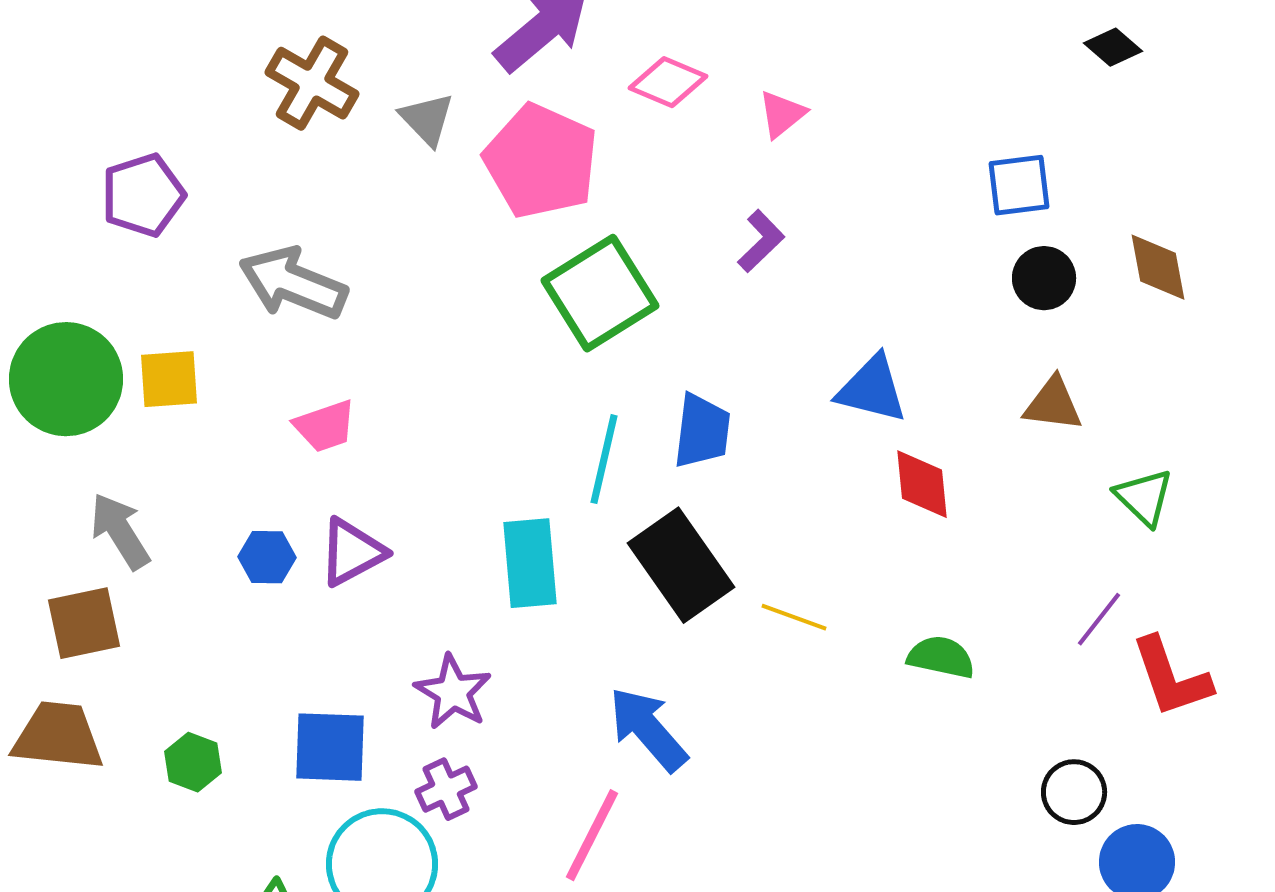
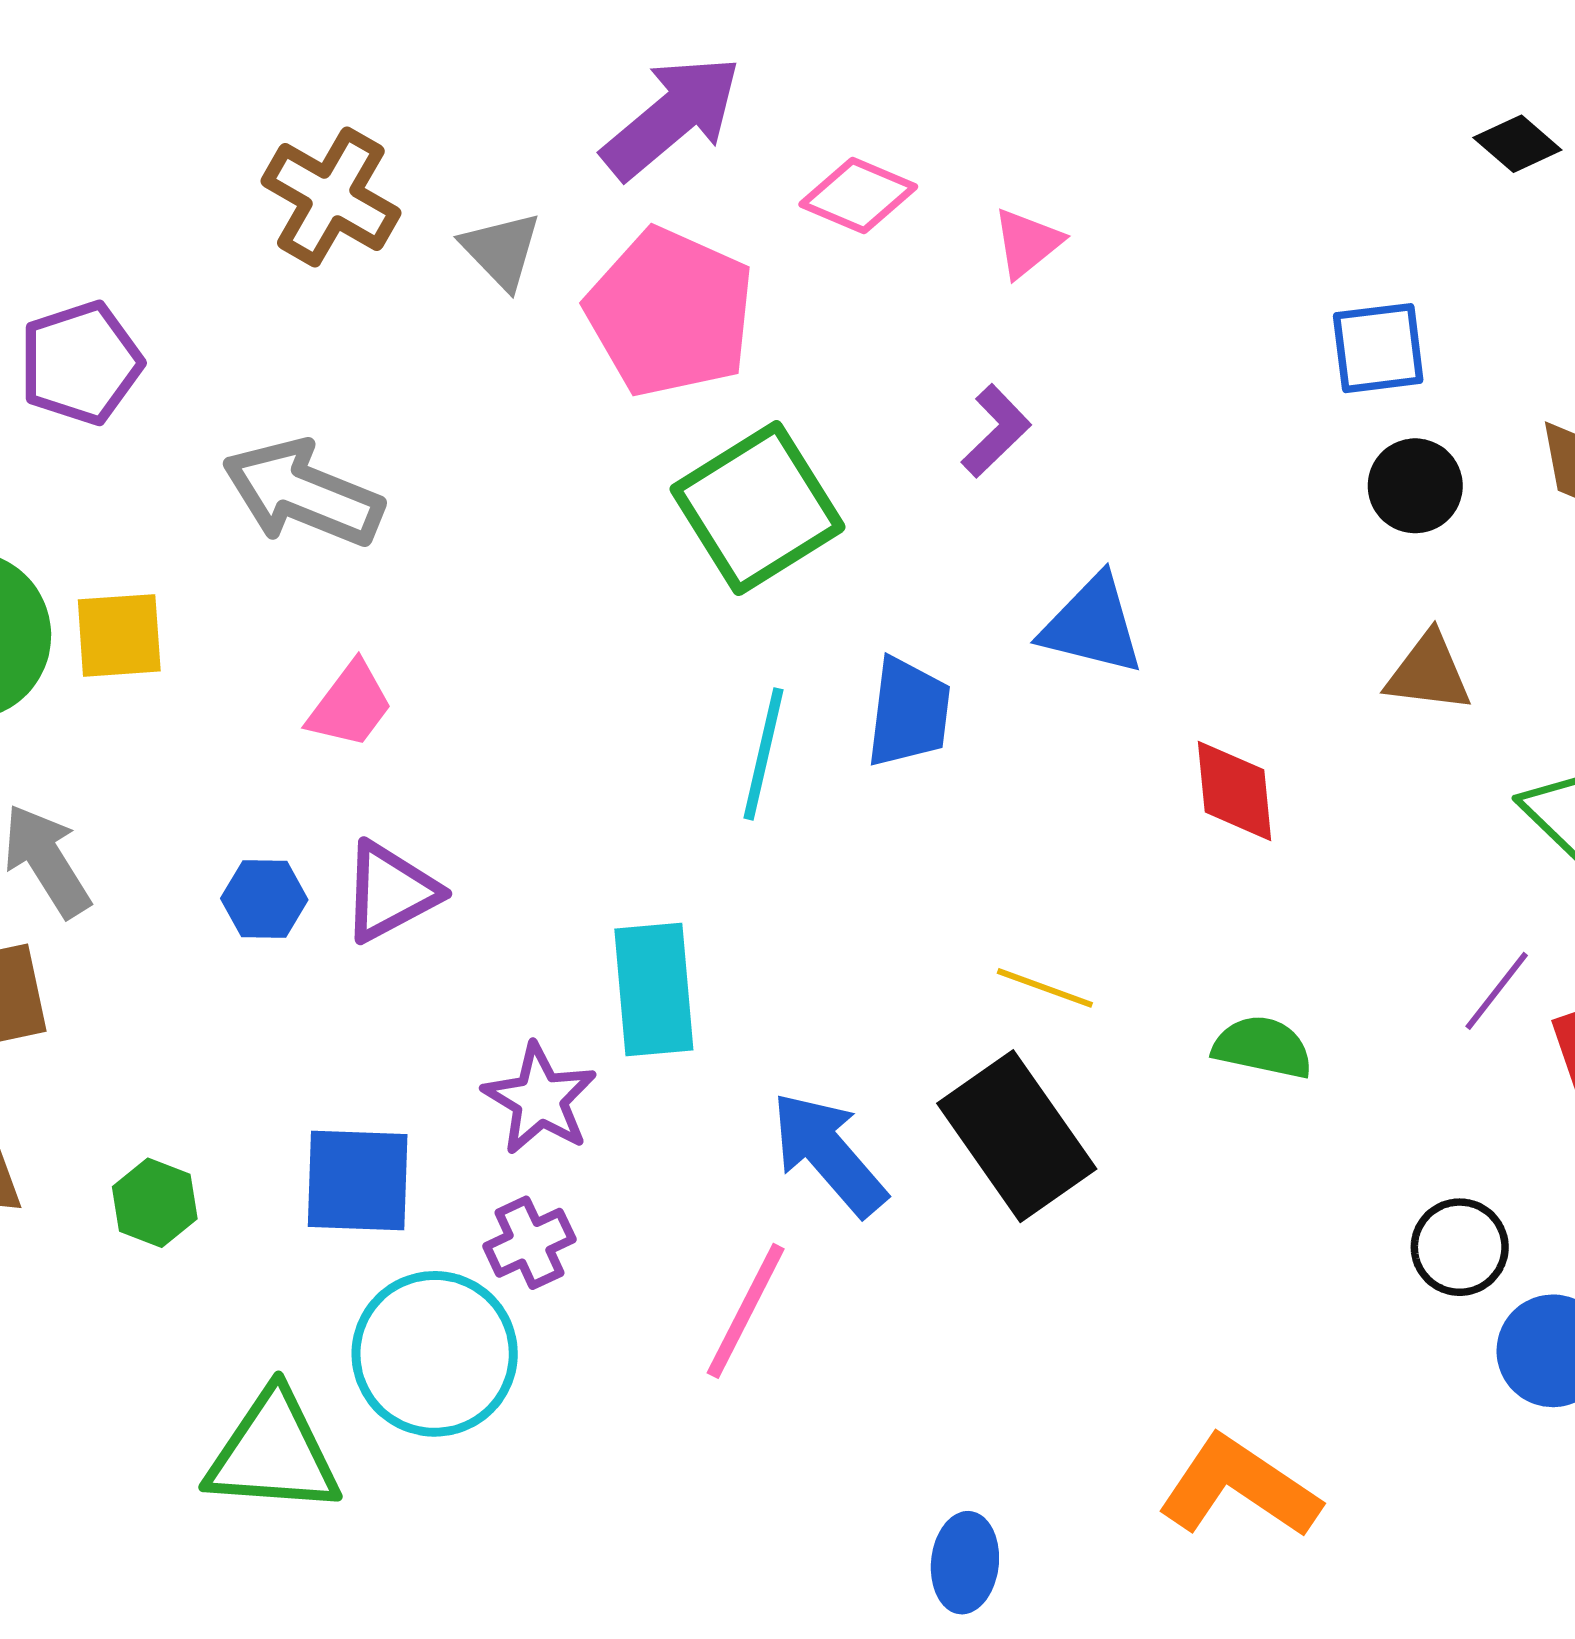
blue triangle: (872, 389) -> (1092, 625), moved
pink trapezoid: (325, 426) -> (350, 705), turned -34
cyan rectangle: (530, 563) -> (654, 989), moved
black rectangle: (681, 565) -> (1017, 1136), moved

